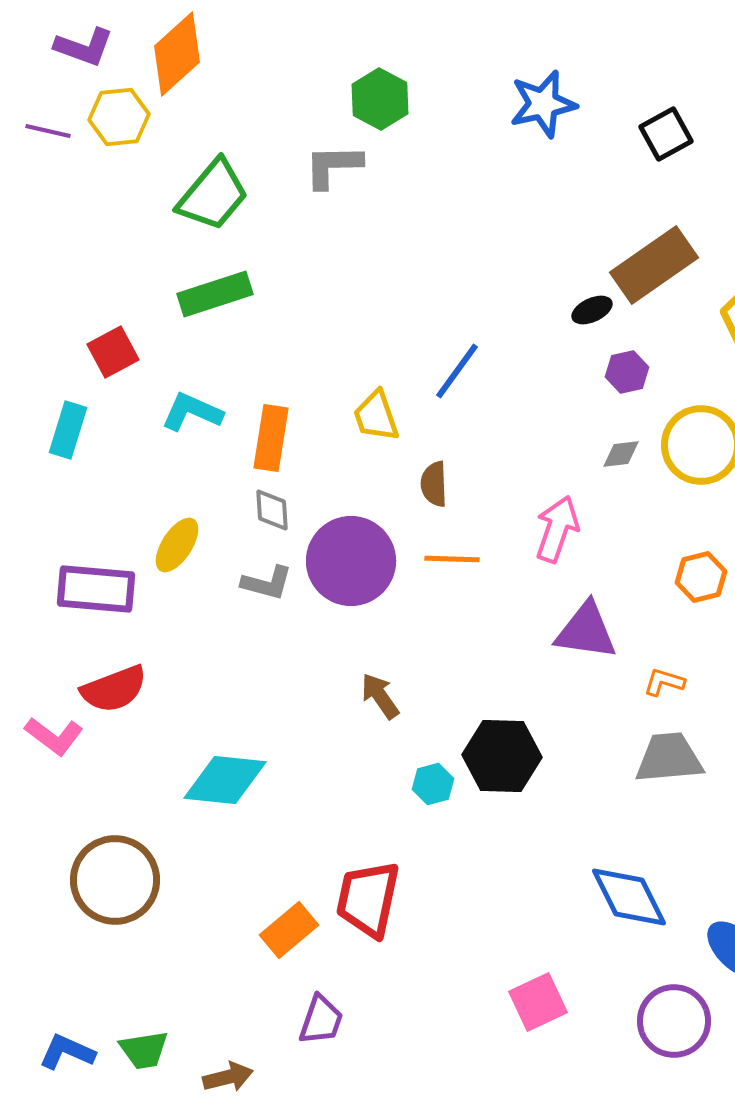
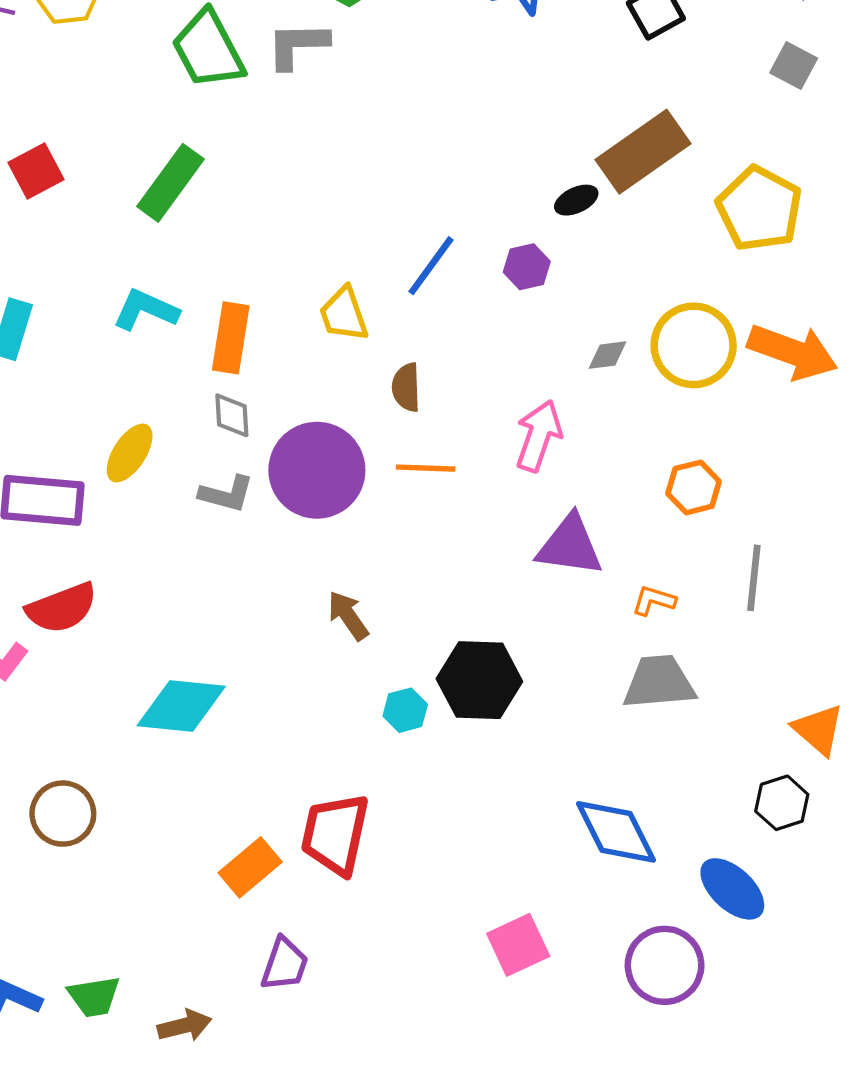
green trapezoid: (213, 195) -> (208, 49), moved, turned 112
green rectangle: (215, 294) -> (171, 183), turned -36
red square: (113, 352) -> (36, 171), moved
purple hexagon: (627, 372) -> (527, 267), moved
brown circle: (115, 880) -> (63, 814), size x0.7

